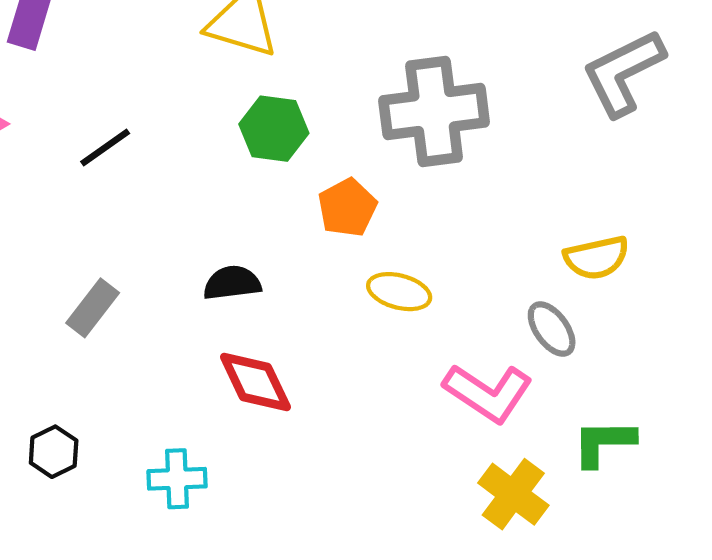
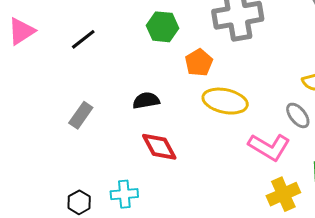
yellow ellipse: (399, 292) -> (225, 101), size x1.5
black hexagon: (54, 452) -> (79, 202), moved
yellow cross: (513, 494) -> (283, 194), turned 32

